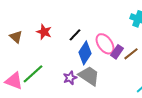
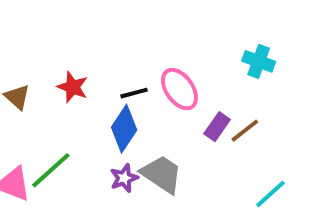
black line: (75, 35) -> (134, 93), turned 32
pink ellipse: (105, 44) -> (179, 89), moved
blue diamond: (85, 53) -> (124, 129), moved

